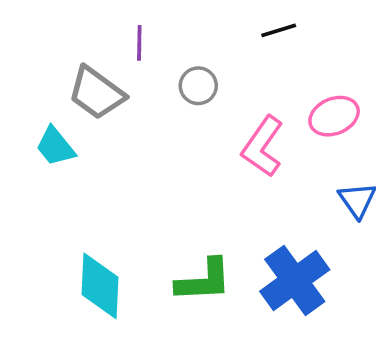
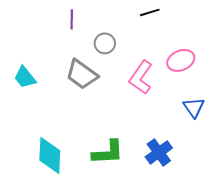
gray trapezoid: (96, 93) -> (82, 74), moved
blue cross: (295, 280) -> (159, 152), size x0.7

